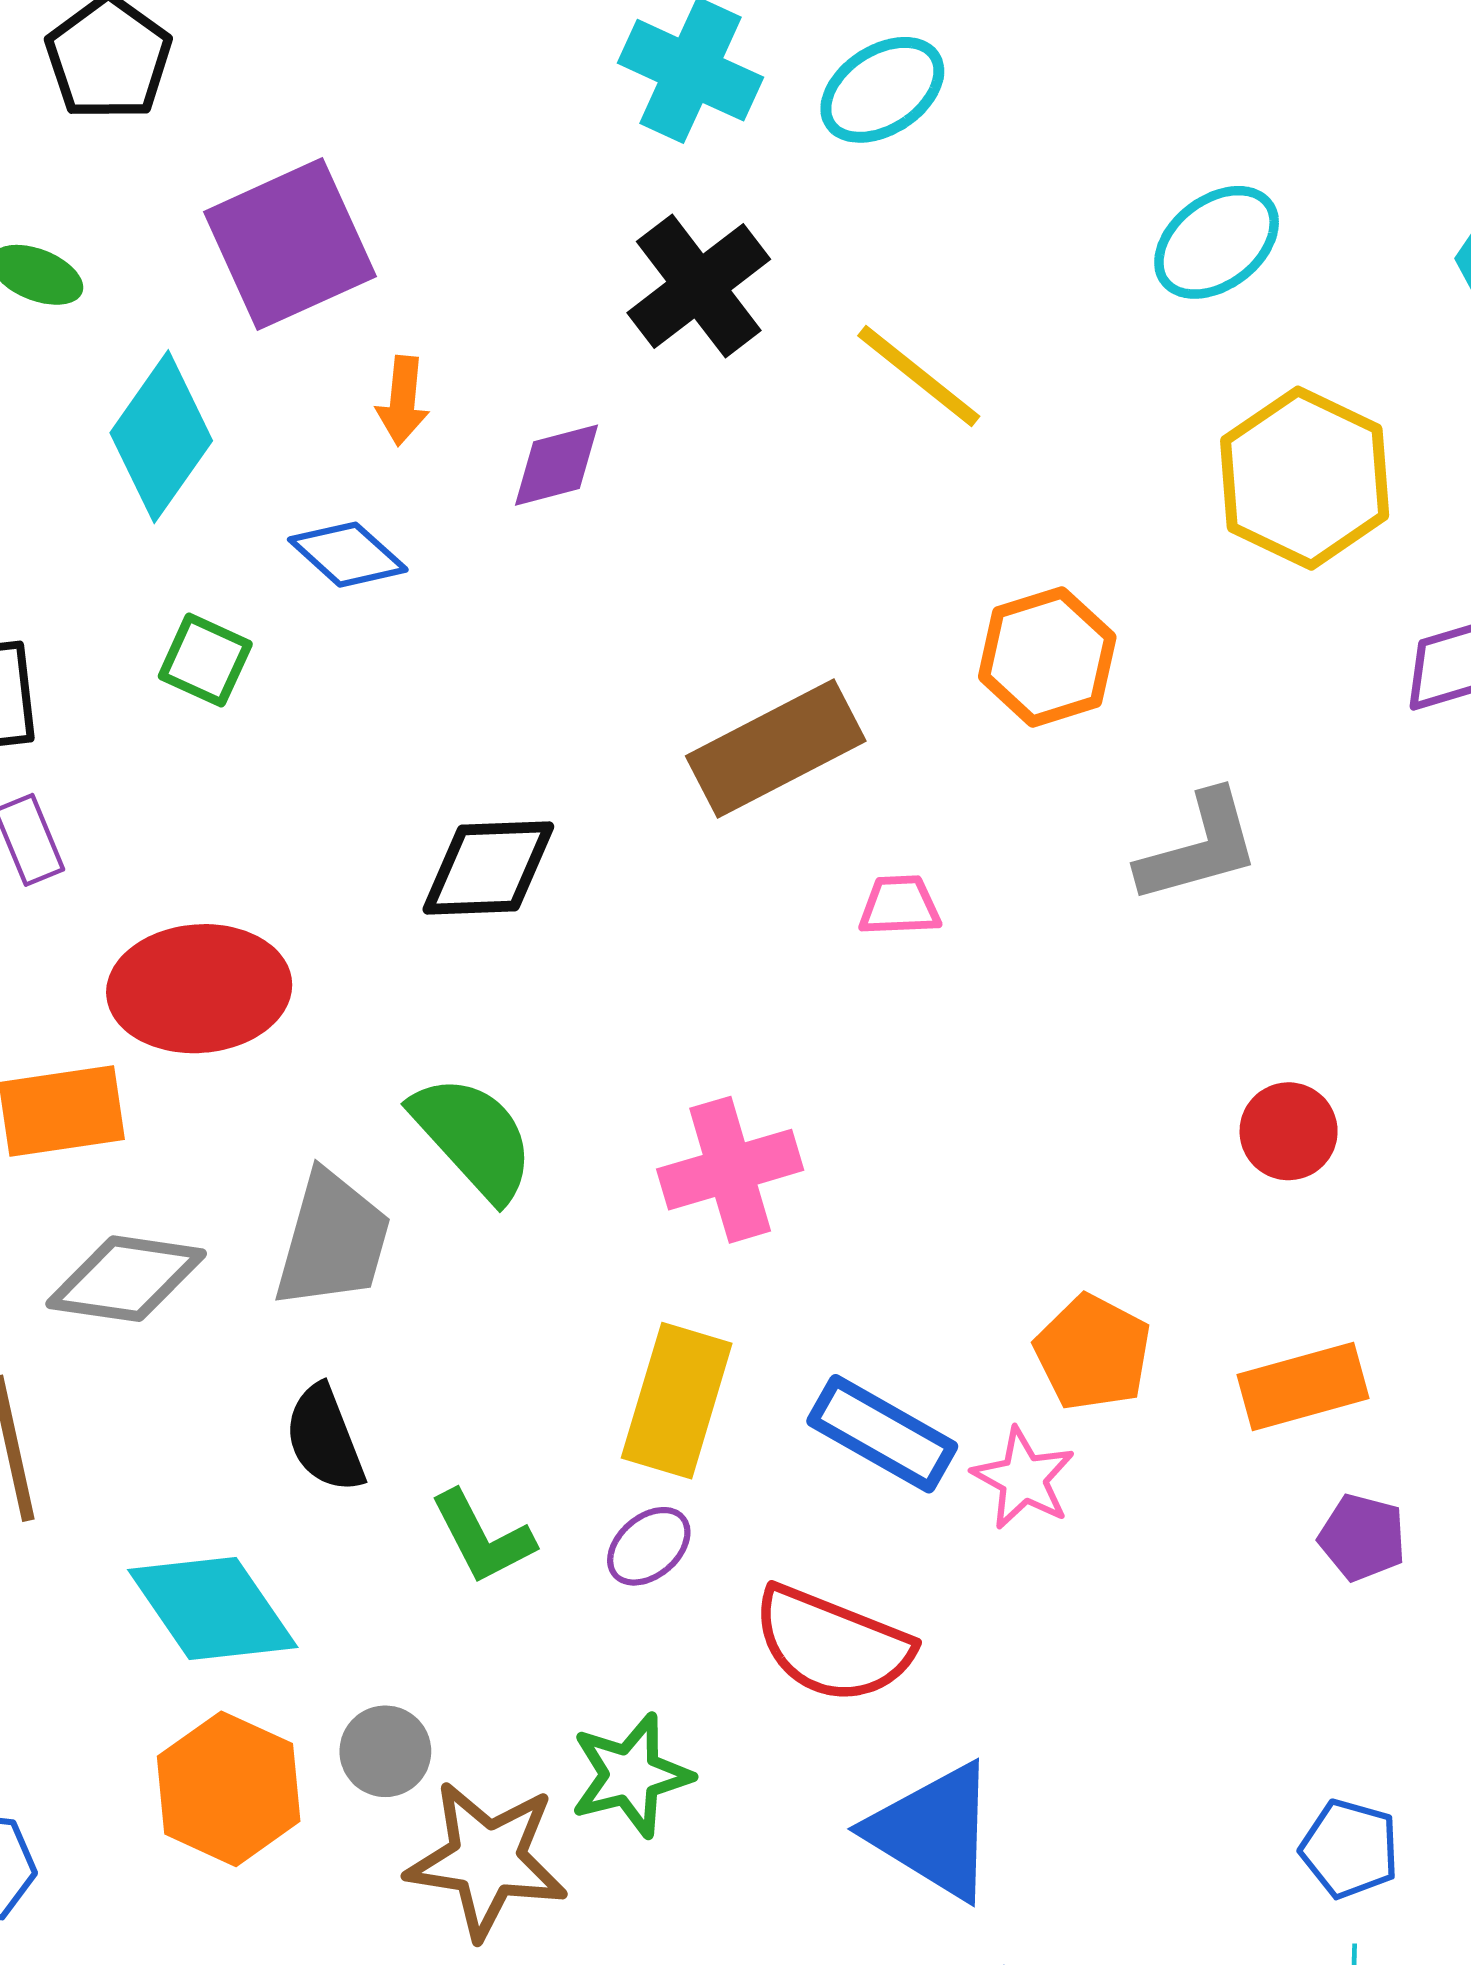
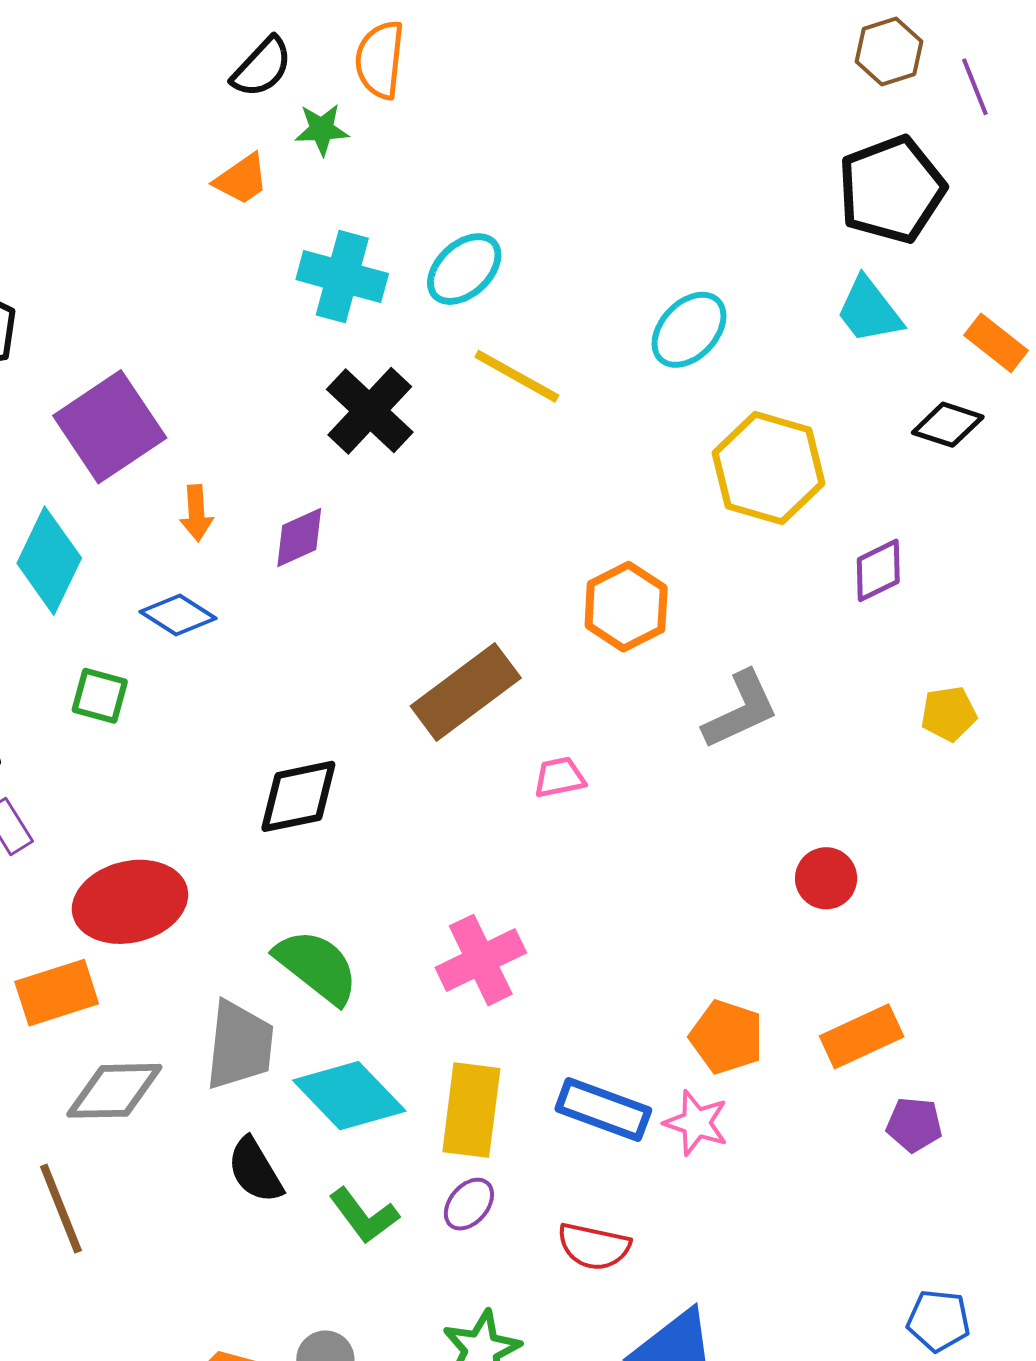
yellow line: (919, 376) -> (517, 376), moved
cyan diamond: (213, 1608) -> (349, 1096), moved
red semicircle: (832, 1644) -> (594, 1246), size x0.7

